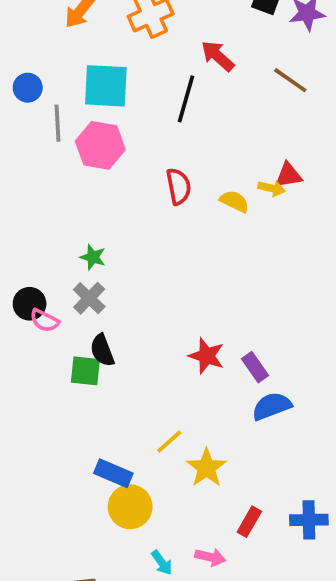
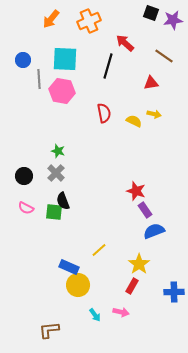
red triangle: (288, 175) -> (151, 83), moved
pink semicircle: (44, 321) -> (26, 208), moved
red star: (206, 356) -> (136, 191), moved
yellow star: (206, 468) -> (139, 264), moved
red rectangle: (249, 522) -> (132, 286), moved

